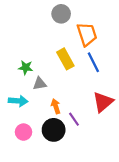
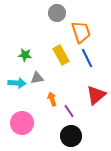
green star: (26, 68) -> (25, 55), moved
cyan arrow: (18, 101) -> (17, 83), moved
black circle: (54, 130) -> (71, 136), moved
pink circle: (24, 132) -> (22, 123), size x1.5

